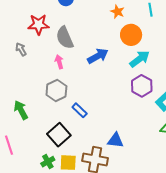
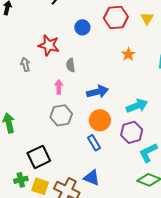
orange circle: (131, 35) -> (100, 120), moved
gray semicircle: (65, 38) -> (71, 65), size x0.6
gray hexagon: (56, 91) -> (61, 115), moved
blue rectangle: (80, 110) -> (94, 143), moved

